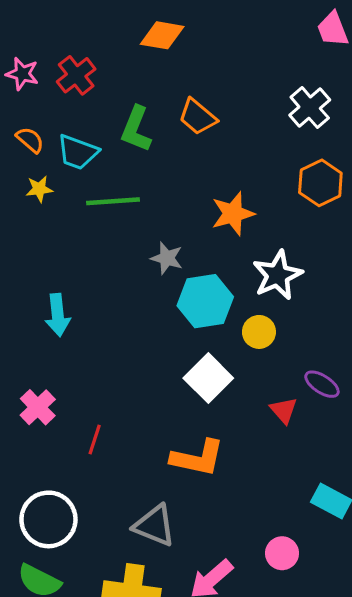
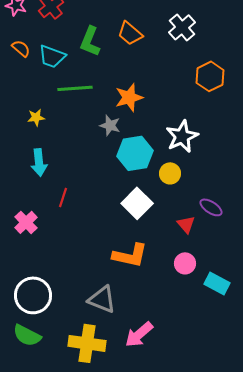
white cross: (310, 108) -> (182, 27), moved
yellow star: (39, 189) -> (36, 117), moved
orange star: (233, 214) -> (129, 97), moved
red line: (95, 439) -> (63, 197), moved
pink circle: (282, 553) -> (185, 263), moved

